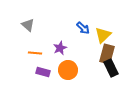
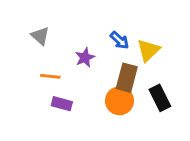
purple star: (60, 48) -> (85, 58), moved
brown rectangle: (107, 54) -> (127, 78), moved
orange circle: (68, 70) -> (120, 101), moved

